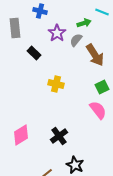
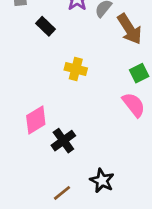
pink diamond: (21, 135) -> (36, 120), moved
black cross: (59, 136) -> (63, 141), moved

